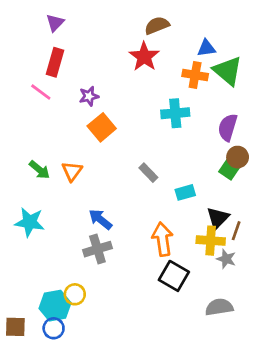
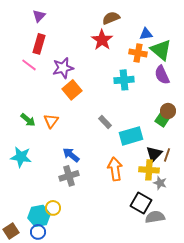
purple star: (89, 96) -> (63, 68), size x1.5
purple semicircle: (228, 127) -> (162, 75), moved, turned -42
cyan rectangle: (185, 192) -> (131, 136), size x1.6
brown line: (236, 231) -> (167, 155), moved
black square: (174, 276) -> (141, 203), moved
brown square: (15, 327) -> (11, 231), turned -35

